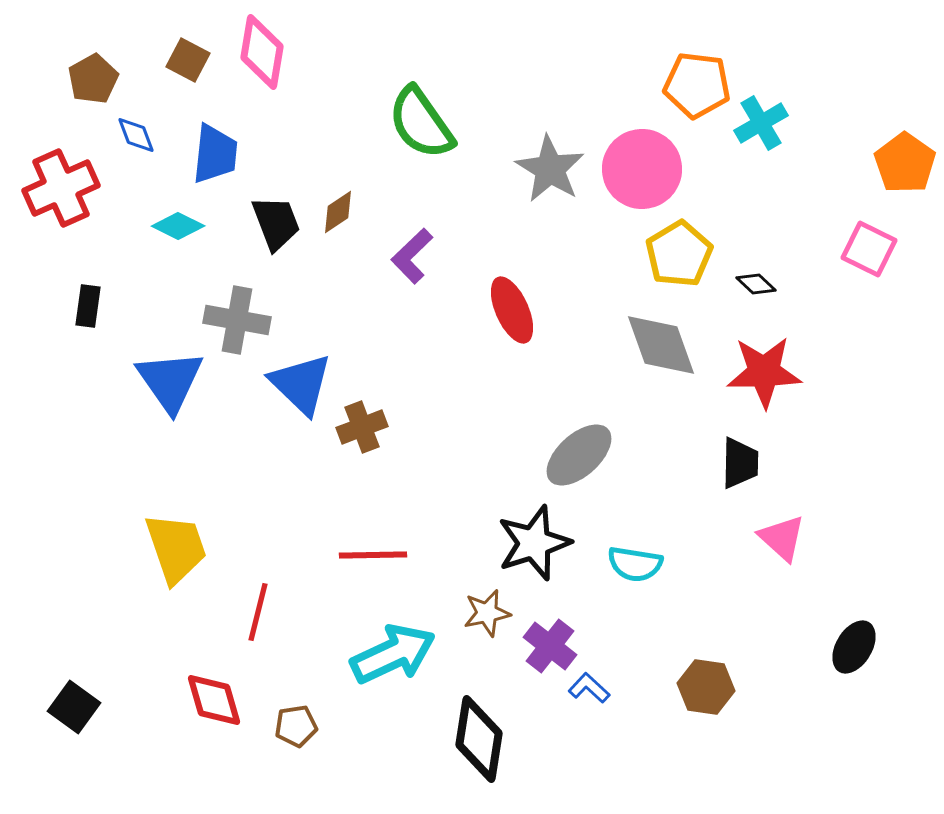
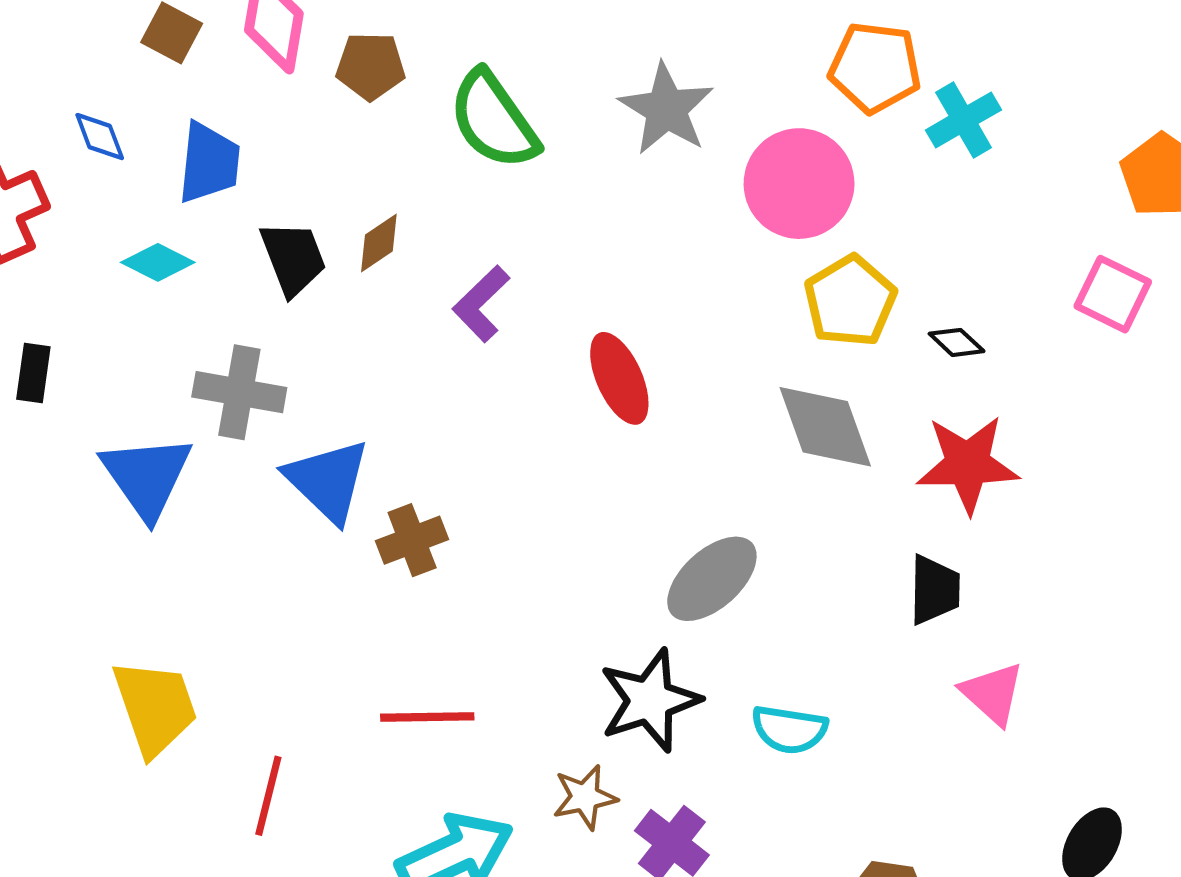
brown pentagon: (93, 79) -> (371, 66), moved, turned 30
gray star: (550, 169) -> (666, 109), moved

